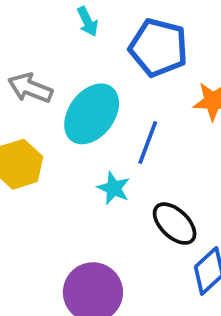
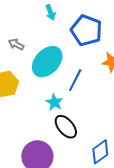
gray arrow: (30, 88) -> (16, 44), size x0.7
black ellipse: (175, 224) -> (66, 127), moved

